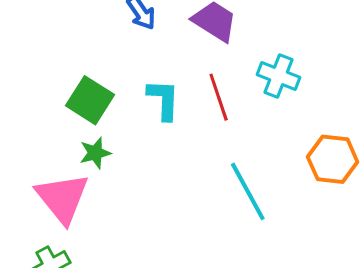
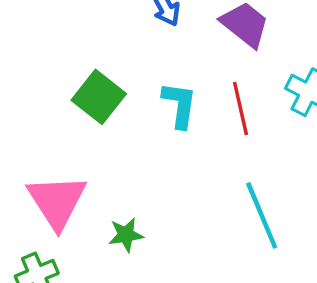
green star: (95, 153) -> (126, 235), moved

